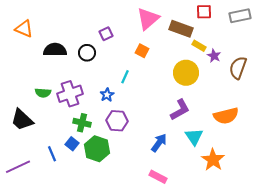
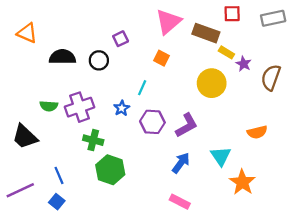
purple L-shape: (180, 110) -> (187, 125), moved
orange semicircle: (226, 116) -> (257, 132), size x0.7
purple hexagon: (117, 121) -> (152, 122), moved
blue square: (72, 144) -> (57, 202), moved

